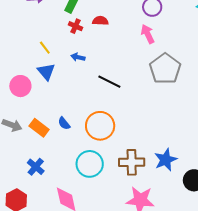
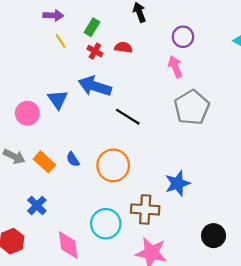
yellow line: (45, 48) -> (61, 41), moved
blue arrow: (78, 57) -> (95, 86), size x2.0
blue star: (166, 160) -> (177, 183), moved
cyan circle: (90, 164) -> (106, 224), moved

